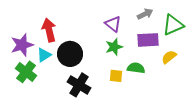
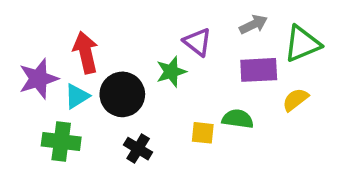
green star: (114, 47) -> (171, 72), moved
green cross: (26, 72) -> (61, 142), moved, turned -30
black cross: (79, 85) -> (138, 149), size x0.7

